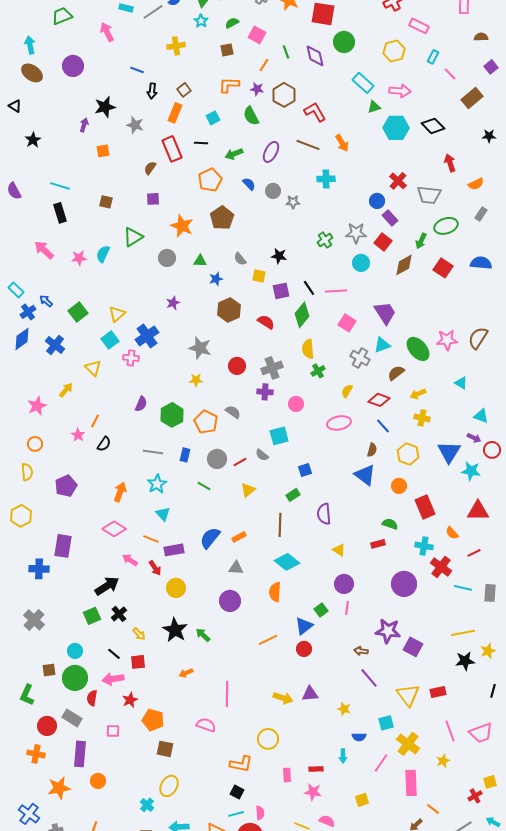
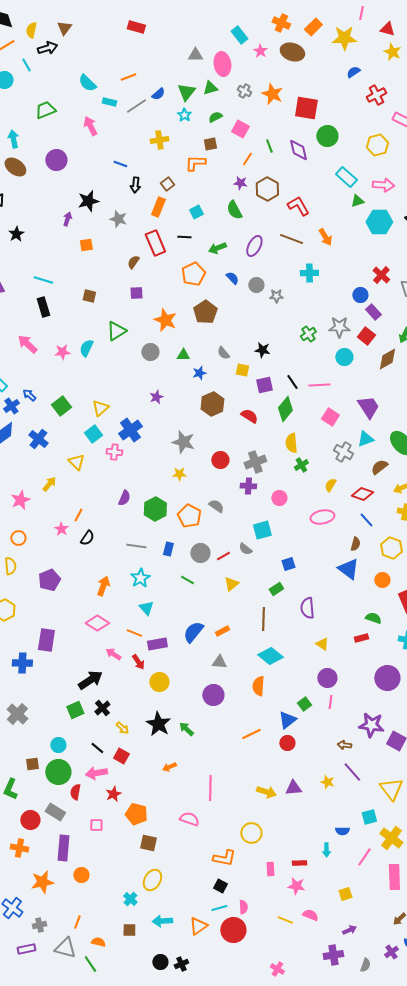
orange L-shape: (229, 85) -> (195, 163), moved
red square: (138, 662) -> (121, 756), turned 35
yellow star: (344, 709) -> (327, 782), moved

